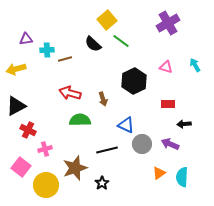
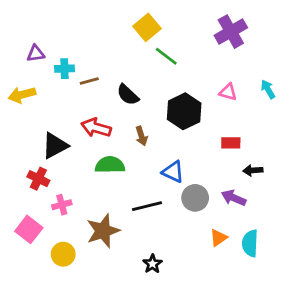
black semicircle: (93, 44) -> (128, 95), moved
black triangle: (16, 106) -> (55, 146), moved
black star: (102, 183) -> (152, 264), moved
yellow circle: (46, 185) -> (63, 254), size x0.7

